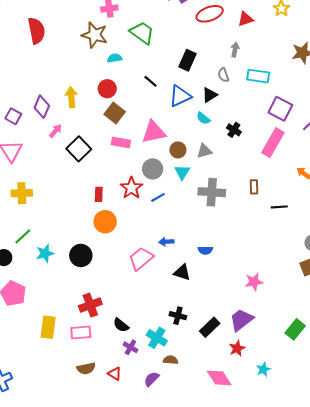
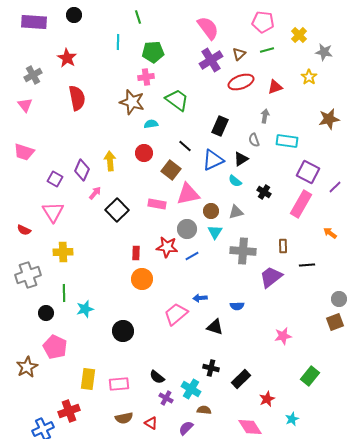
brown square: (115, 113) -> (171, 170), moved
red star: (131, 188) -> (167, 247), turned -30
green line: (23, 236) -> (64, 293), turned -48
black circle: (81, 255) -> (123, 331), moved
red cross: (90, 305) -> (69, 411), moved
purple trapezoid: (241, 320) -> (271, 277), moved
green rectangle: (295, 329) -> (310, 376), moved

